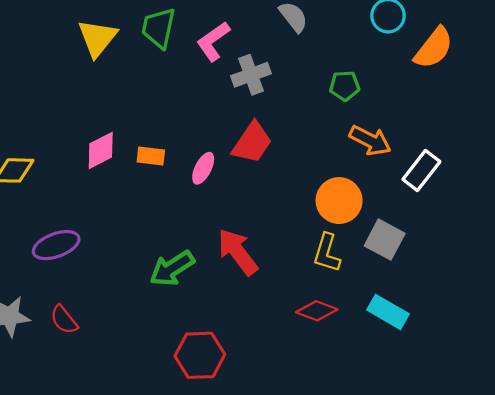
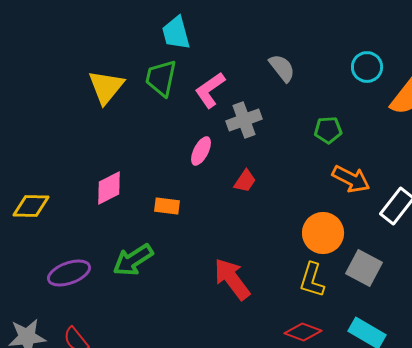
red trapezoid: (252, 143) -> (245, 181), size x0.6
orange rectangle: (151, 156) -> (167, 206), moved
pink ellipse: (203, 168) -> (201, 151), moved
green arrow: (172, 268) -> (133, 260), moved

